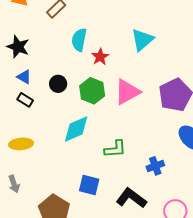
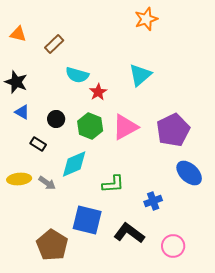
cyan semicircle: (79, 40) -> (77, 75), turned -85
black rectangle: (25, 100) -> (38, 144), moved
gray arrow: (14, 184) -> (47, 183), moved, turned -36
blue square: (89, 185) -> (87, 220), size x1.4

